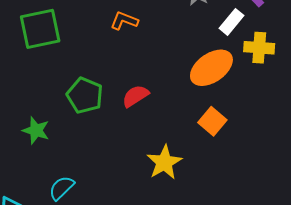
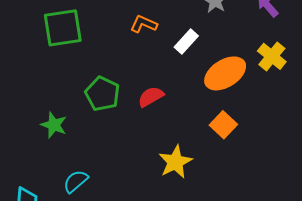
white rectangle: (232, 22) -> (186, 42), moved
yellow cross: (259, 48) -> (272, 56), turned 32

